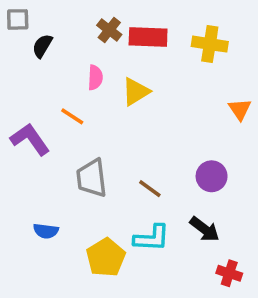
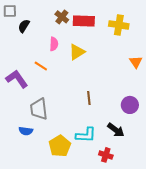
purple circle: (212, 176) -> (130, 105), moved
gray trapezoid: (92, 178) -> (39, 109), moved
brown line: (150, 189) -> (89, 98), moved, turned 48
red cross: (229, 273) -> (106, 155), moved

